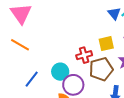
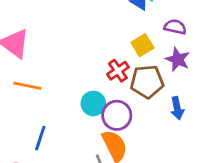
brown pentagon: (101, 69) -> (147, 82), turned 30
blue line: (32, 79) -> (40, 138), moved

